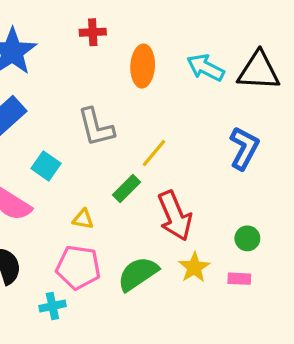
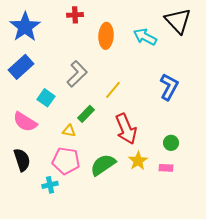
black triangle: (259, 71) -> (178, 21), moved, turned 44
gray L-shape: (96, 127) -> (77, 74), turned -120
green rectangle: (127, 188) -> (86, 114), moved

